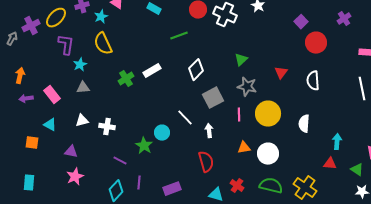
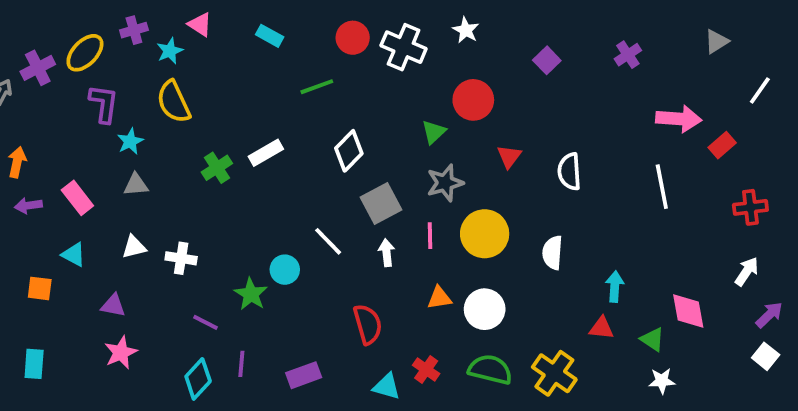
red circle: (316, 43) -> (473, 100), moved
gray star: (247, 87) -> (445, 183), turned -30
white arrow: (209, 131) -> (387, 253), moved

